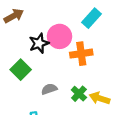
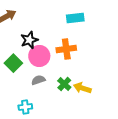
cyan rectangle: (92, 18) -> (75, 18), turned 42
pink circle: (60, 36) -> (39, 56), moved

